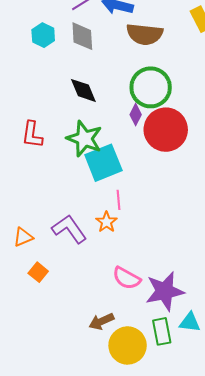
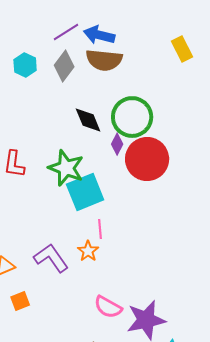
brown semicircle: (145, 34) -> (104, 60), moved
gray diamond: (82, 36) -> (64, 66), turned 40
black diamond: (83, 90) -> (88, 120), moved
orange square: (38, 272) -> (20, 301), turned 30

